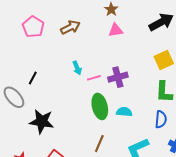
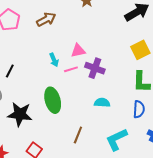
pink triangle: (116, 30) -> (78, 51), moved
purple cross: (118, 77) -> (95, 68), turned 36
green ellipse: (100, 106) -> (53, 100), moved

